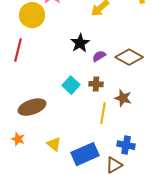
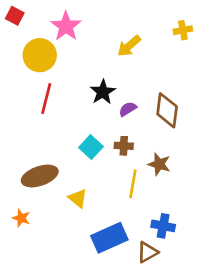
red line: (18, 50) -> (46, 99), moved
brown diamond: (129, 57) -> (167, 110), turned 68
yellow triangle: (54, 144) -> (78, 198), moved

